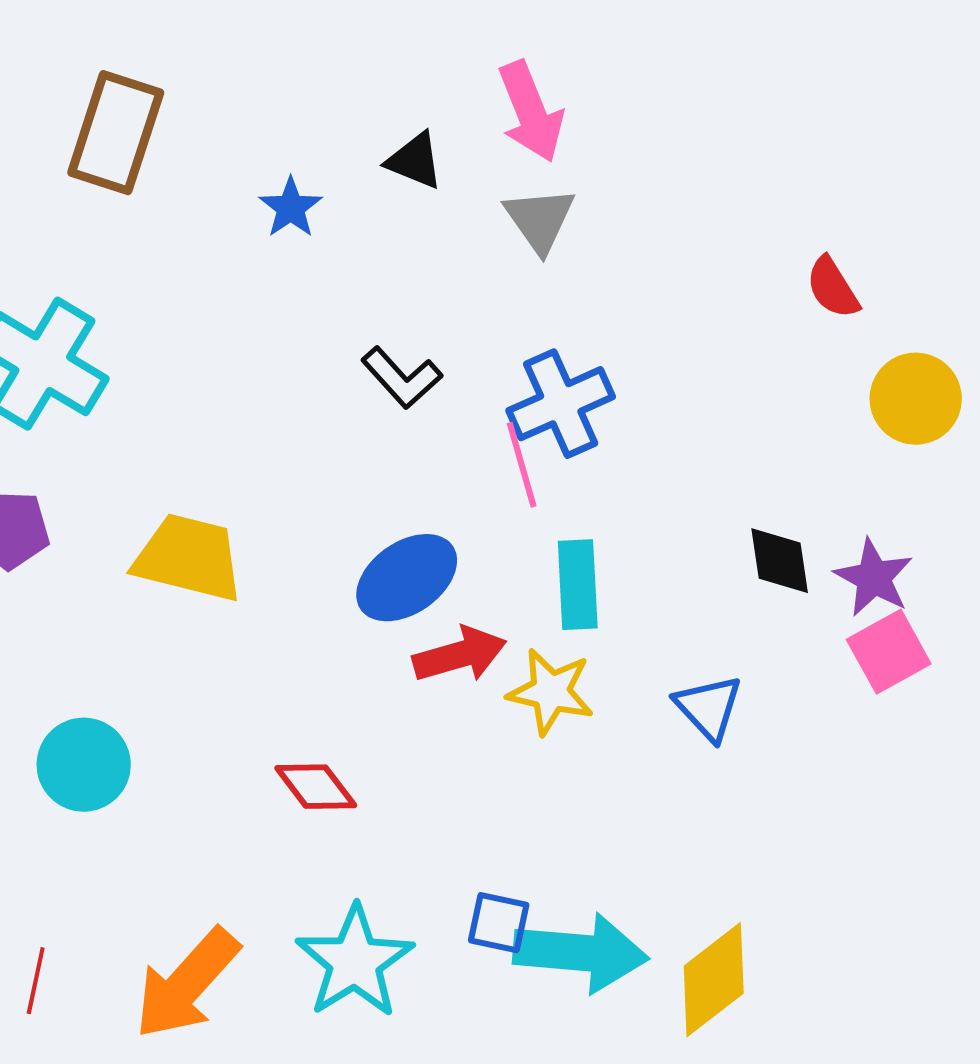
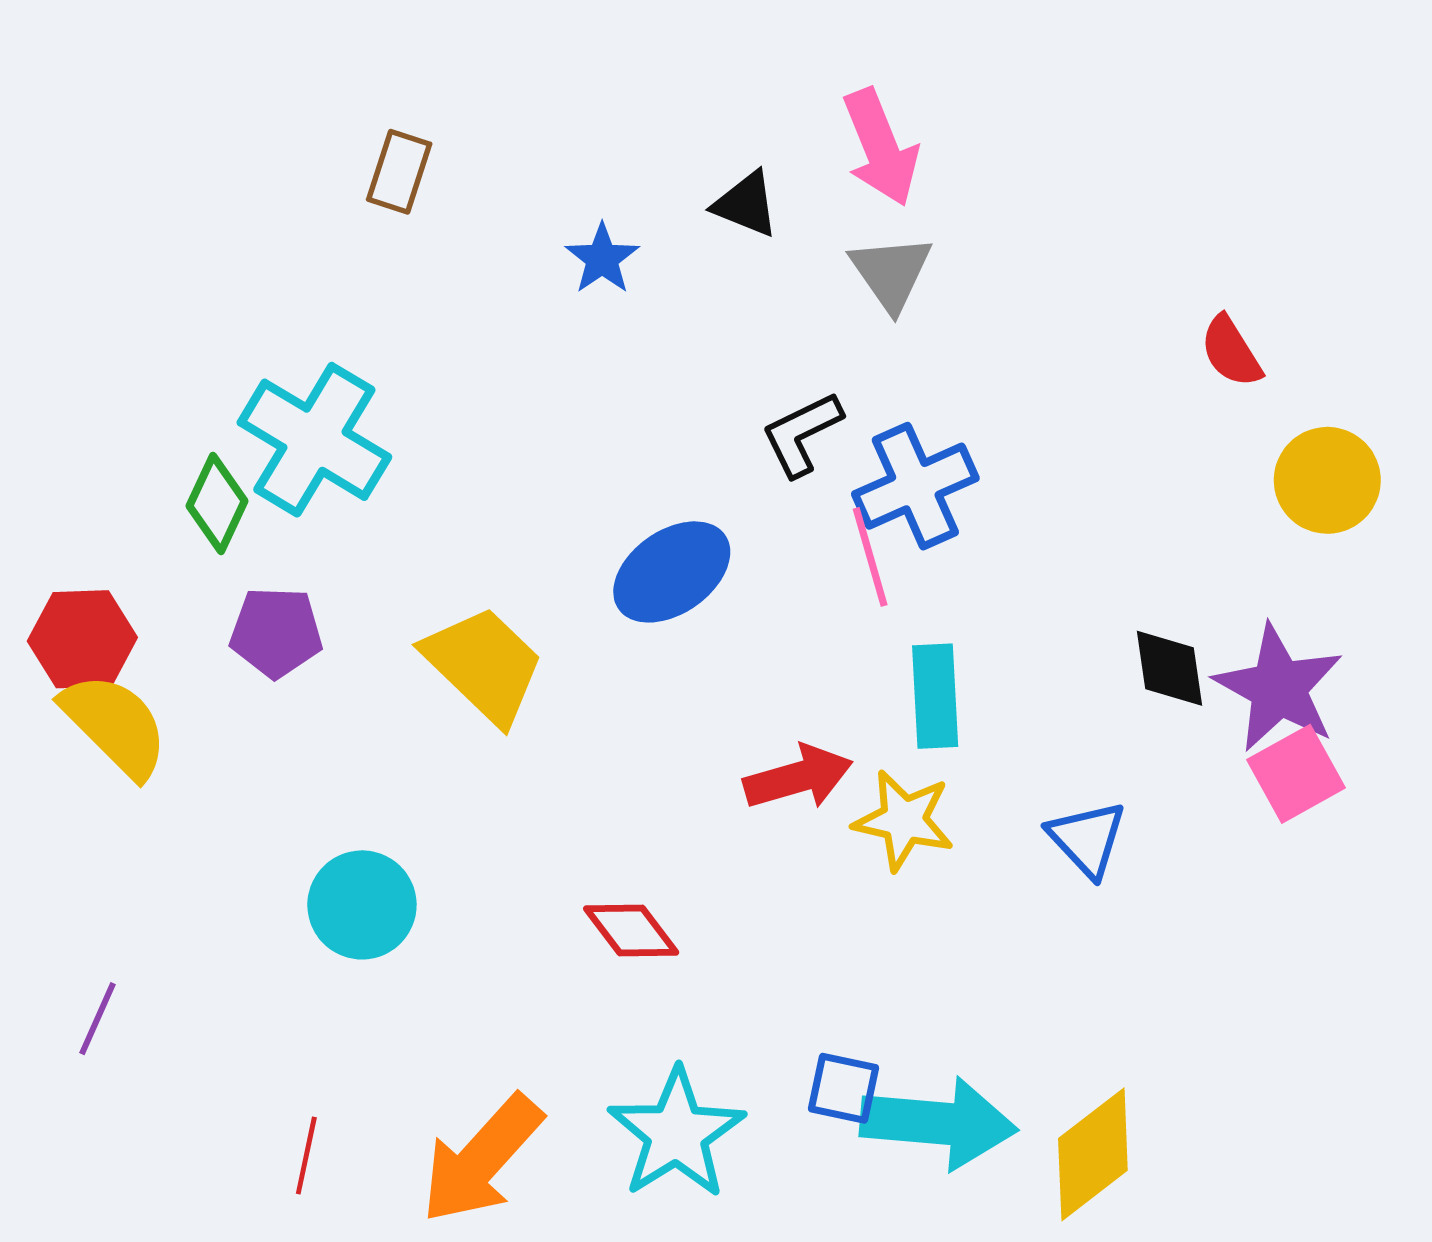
brown rectangle: (116, 133) -> (399, 172), size x0.6
black L-shape: (402, 378) -> (802, 434), moved, turned 106
yellow trapezoid: (189, 558) -> (484, 665), turned 30
blue ellipse: (407, 578) -> (672, 572), moved
purple star: (874, 578) -> (1279, 688), size x1.4

